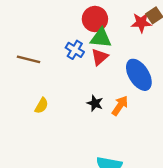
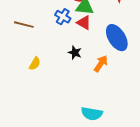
red triangle: (100, 57) -> (84, 23), turned -49
black star: (95, 103) -> (75, 53), moved

